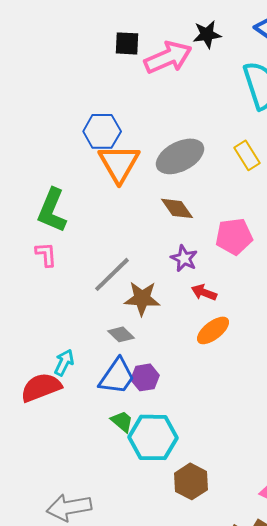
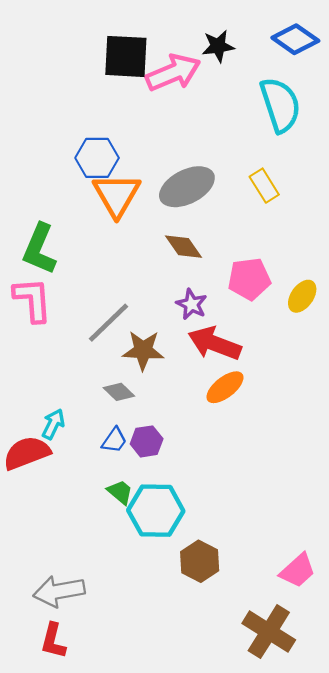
black square: (127, 43) -> (126, 56), size x1.6
pink L-shape: (46, 254) -> (33, 300), size x1.6
red arrow: (204, 292) -> (215, 343), size x1.8
blue trapezoid: (117, 376) -> (114, 440), size x0.6

